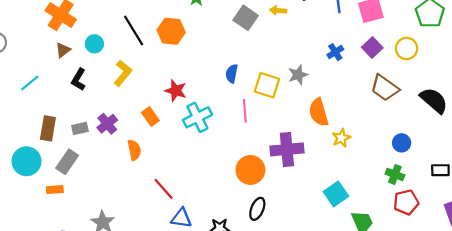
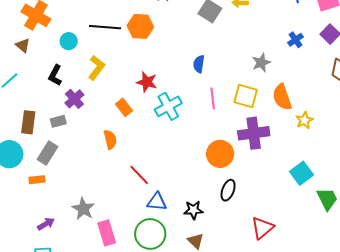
black line: (134, 31) -> (105, 27), turned -52
brown triangle: (63, 50) -> (23, 45), moved, turned -42
yellow square: (267, 85) -> (246, 96), moved
purple cross: (107, 124) -> (74, 99), moved

